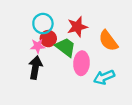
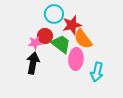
cyan circle: (43, 24) -> (54, 14), moved
orange semicircle: (108, 41) -> (83, 39), moved
cyan arrow: (104, 77) -> (97, 72), turned -54

